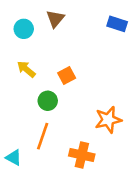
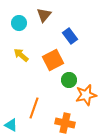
blue rectangle: (117, 24) -> (70, 36), moved, turned 35
orange square: (67, 76) -> (53, 60), size x1.5
green circle: (48, 101) -> (69, 80), moved

